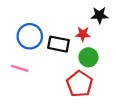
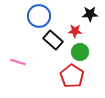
blue circle: (30, 36) -> (39, 16), moved
black rectangle: (59, 44) -> (53, 40), turned 30

